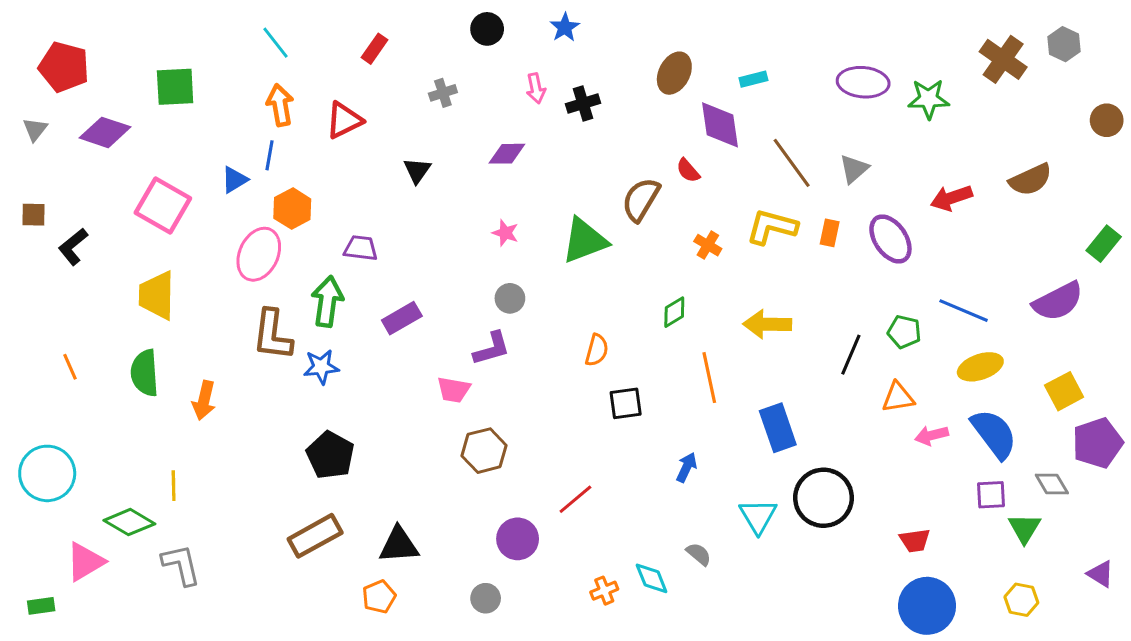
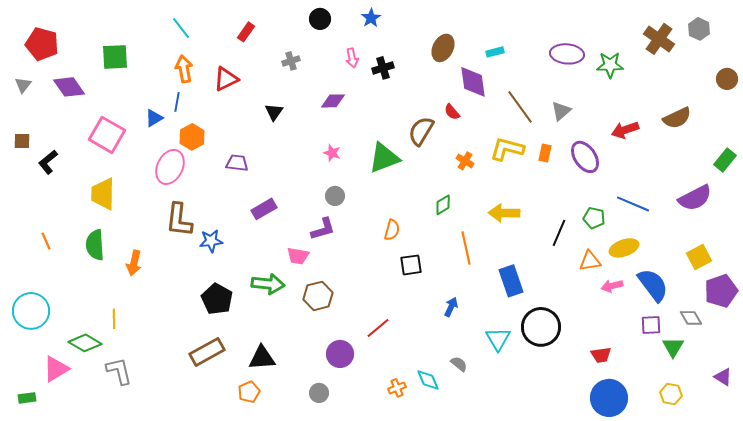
purple diamond: (105, 132) -> (69, 87), turned 36
green arrow: (327, 301) -> (268, 284), moved, turned 88
yellow ellipse: (980, 367) -> (624, 248), moved

